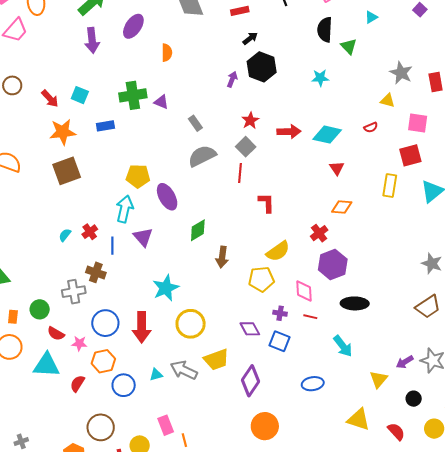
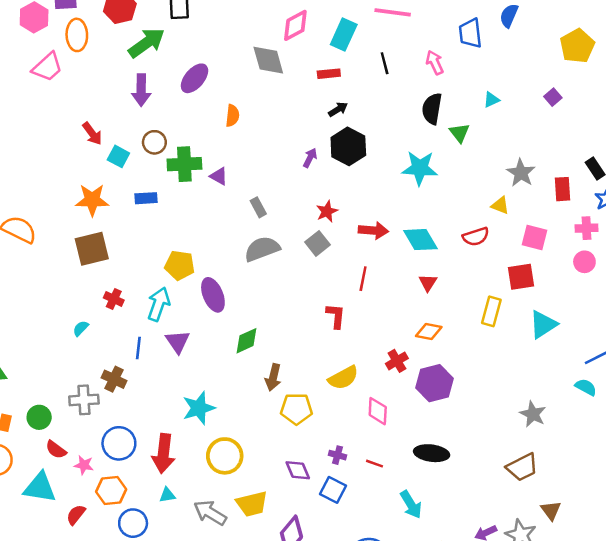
cyan star: (320, 78) -> (420, 168), size x1.6
brown circle: (12, 85) -> (154, 142), moved
red arrow: (50, 99) -> (92, 134), moved
red semicircle: (371, 127) -> (476, 237), size x1.5
cyan diamond: (327, 135) -> (420, 240), turned 40
red line: (240, 173) -> (363, 279), moved
red cross: (90, 232) -> (114, 299), moved, turned -35
purple hexagon: (333, 264) -> (434, 383), moved
yellow pentagon: (261, 279) -> (296, 409), moved
pink diamond: (304, 291) -> (378, 411), moved
cyan triangle: (156, 375) -> (167, 495), moved

